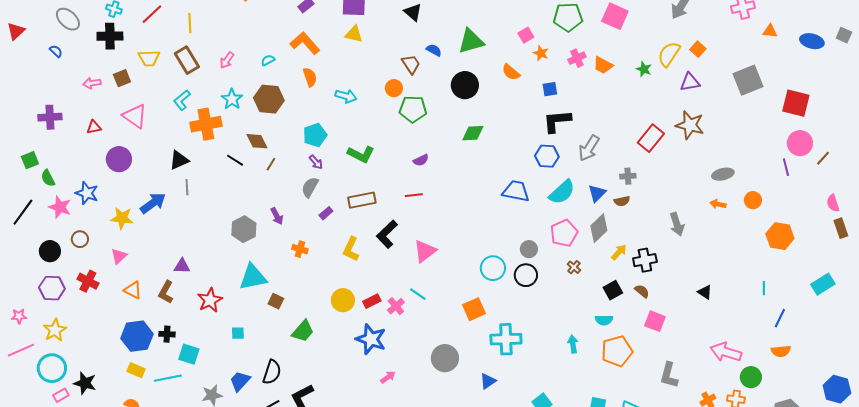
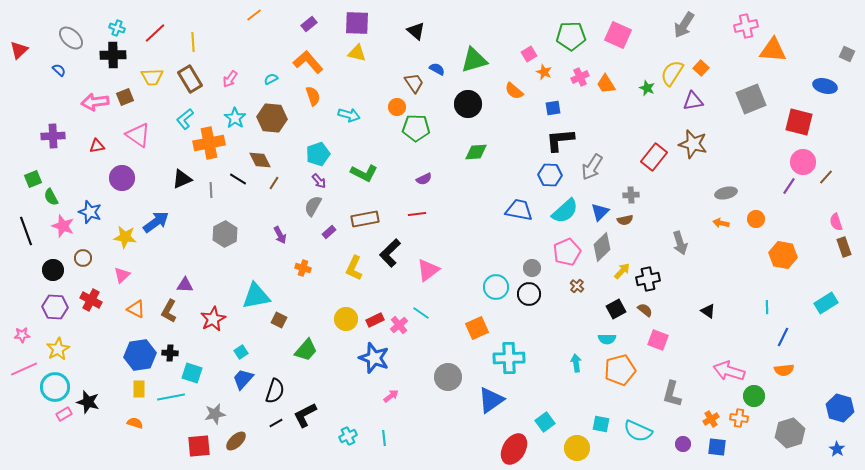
orange triangle: (770, 31) -> (773, 50), size x1.8
blue ellipse: (812, 41) -> (825, 86), moved
orange trapezoid: (603, 65) -> (606, 84), turned 30
pink arrow: (92, 83) -> (95, 102), size x1.5
purple line: (786, 167) -> (789, 186), turned 48
gray line: (187, 187) -> (211, 190), moved
black line: (23, 212) -> (26, 231), turned -56
gray hexagon: (244, 229) -> (225, 234), moved
cyan square: (238, 333) -> (241, 352), turned -32
yellow rectangle: (136, 370) -> (139, 389), turned 66
blue trapezoid: (240, 381) -> (243, 379), moved
blue triangle: (488, 381) -> (491, 400), size x1.6

